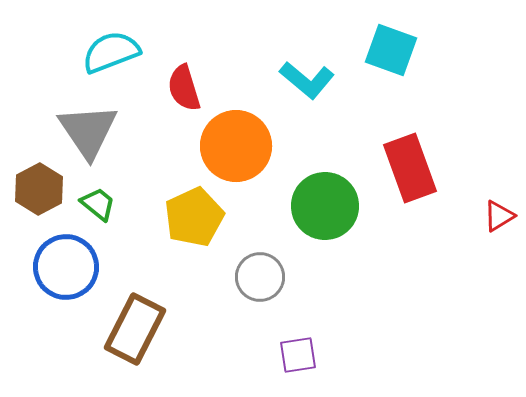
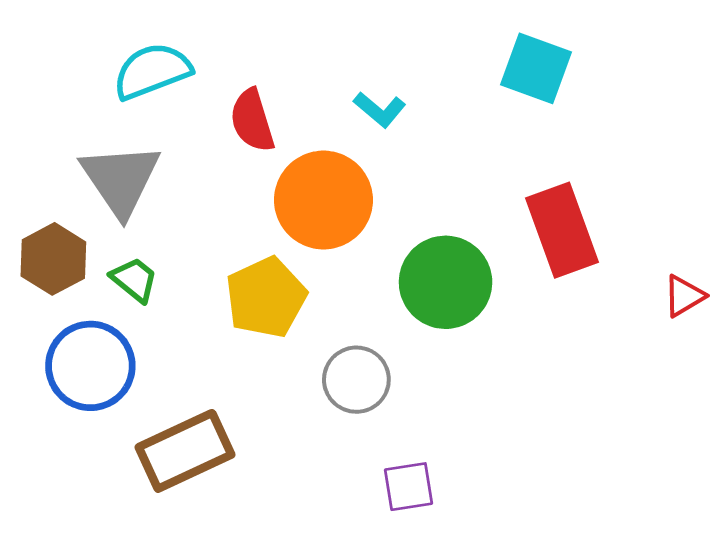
cyan L-shape: (307, 80) -> (380, 110), moved, size x0.7
brown rectangle: (135, 329) -> (185, 451), turned 38

